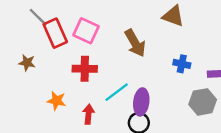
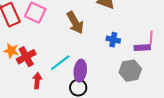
red cross: (85, 69) -> (26, 57), moved, turned -30
orange star: (57, 101) -> (11, 51), moved

